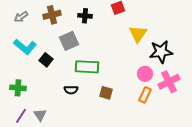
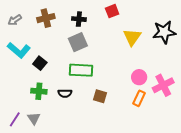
gray square: (69, 41) -> (78, 42), moved
black star: (161, 52) -> (164, 32), moved
green cross: (18, 88) -> (39, 91), moved

